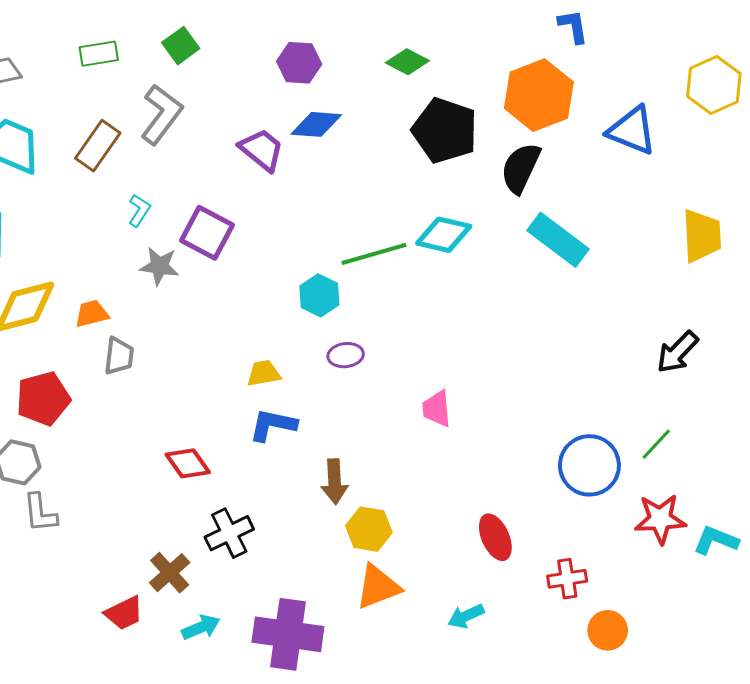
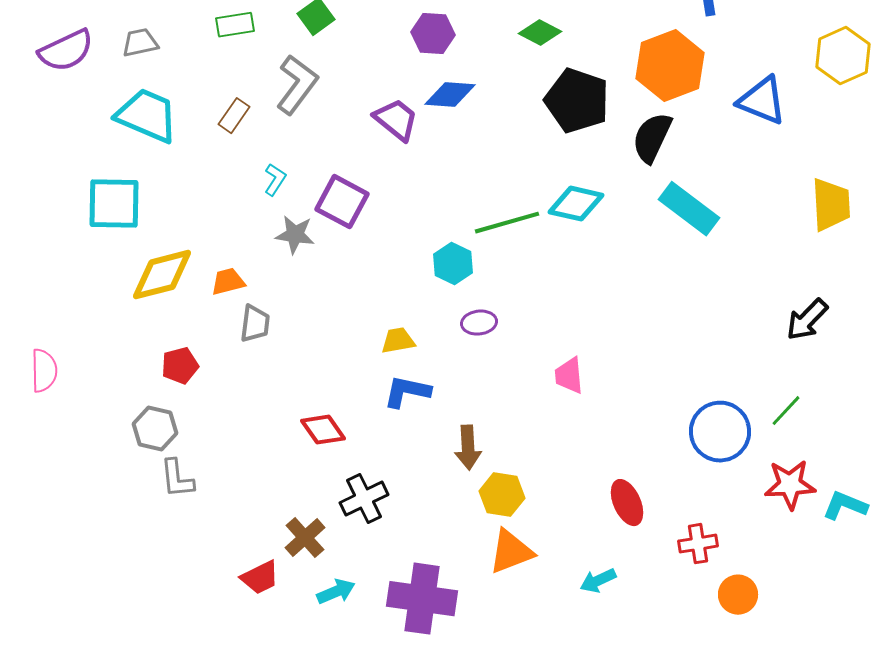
brown rectangle: (98, 146) -> (234, 116), size x0.7
red pentagon: (43, 399) -> (180, 366), size x0.7

